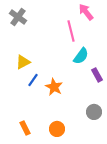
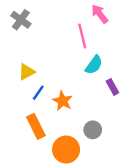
gray circle: (94, 112) -> (93, 130), moved
orange rectangle: (25, 128) -> (36, 126), moved, size x1.5
orange circle: (57, 129) -> (66, 150), size x1.5

